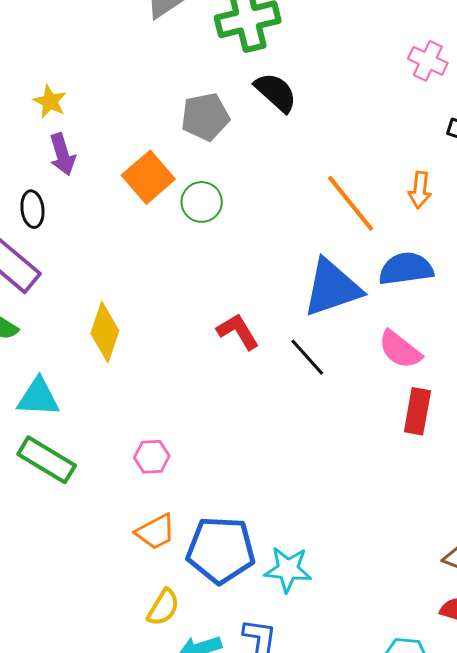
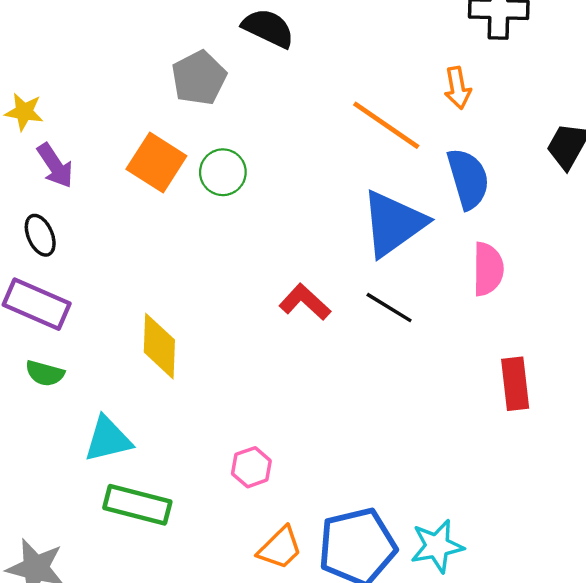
blue semicircle: (406, 269) -> (468, 179), turned 98
pink semicircle: (400, 350) -> (488, 269), turned -111
red rectangle: (417, 411) -> (515, 384), moved

